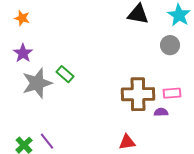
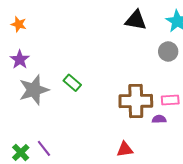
green rectangle: (65, 74) -> (72, 83), moved

